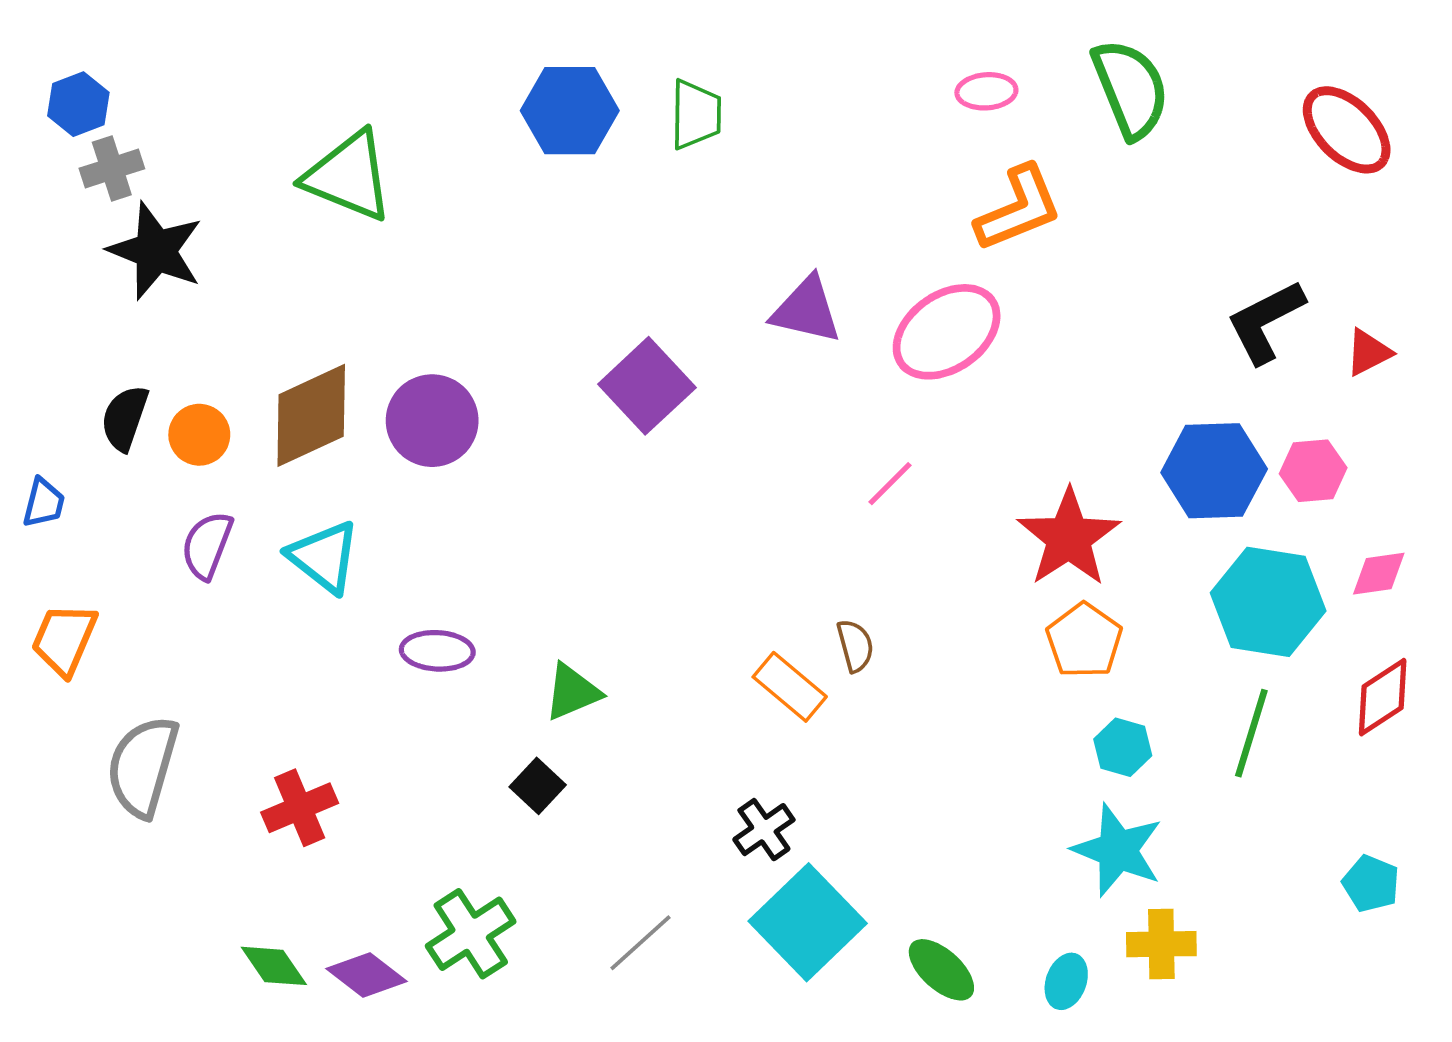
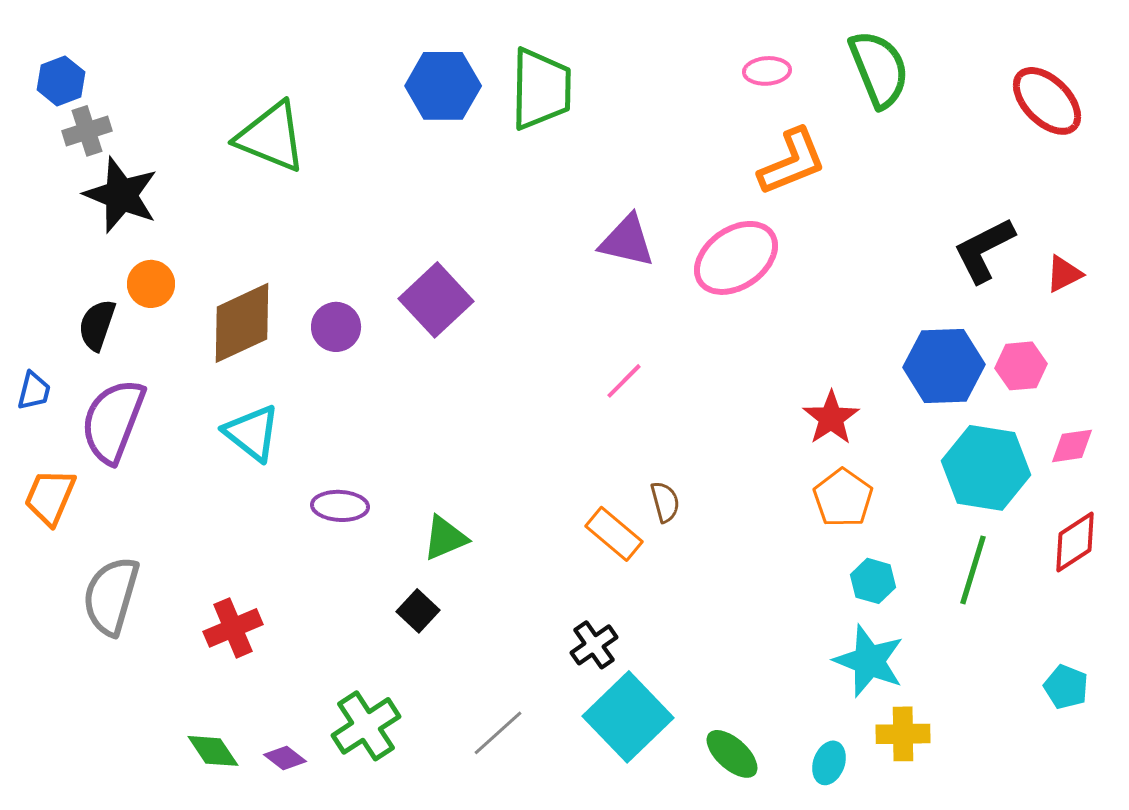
green trapezoid: (696, 114) -> (541, 89), size x1.5
purple square: (647, 386) -> (436, 300), moved
purple circle: (432, 421) -> (336, 327), size x0.7
orange circle: (199, 435) -> (151, 284), moved
pink line: (890, 484) -> (624, 381), moved
red star: (1069, 538) -> (831, 418), size x0.7
purple semicircle: (207, 545) -> (113, 421), moved, size x1.6
purple diamond: (367, 975) -> (285, 758), size x0.7

